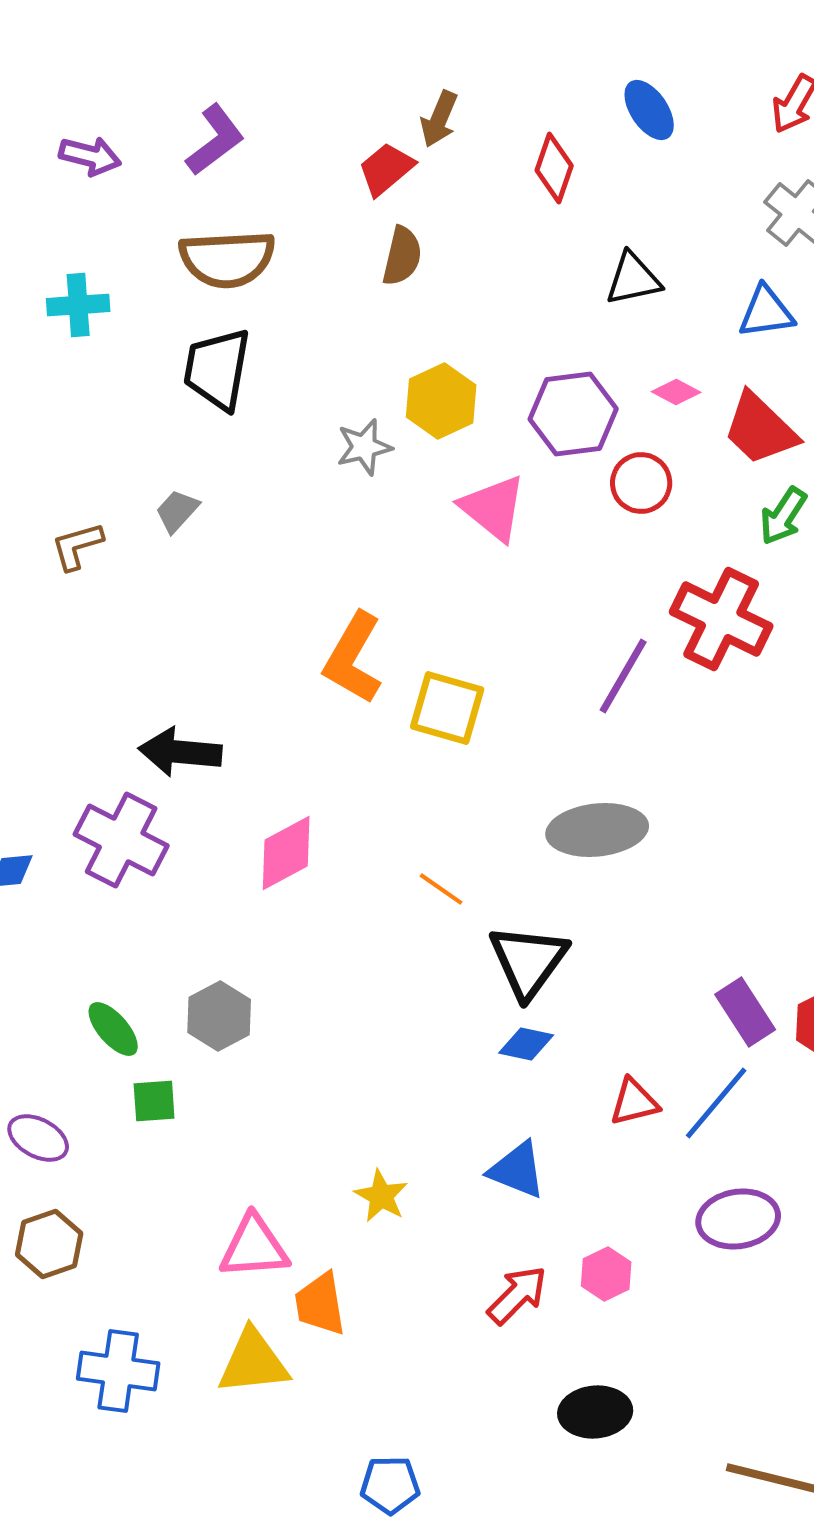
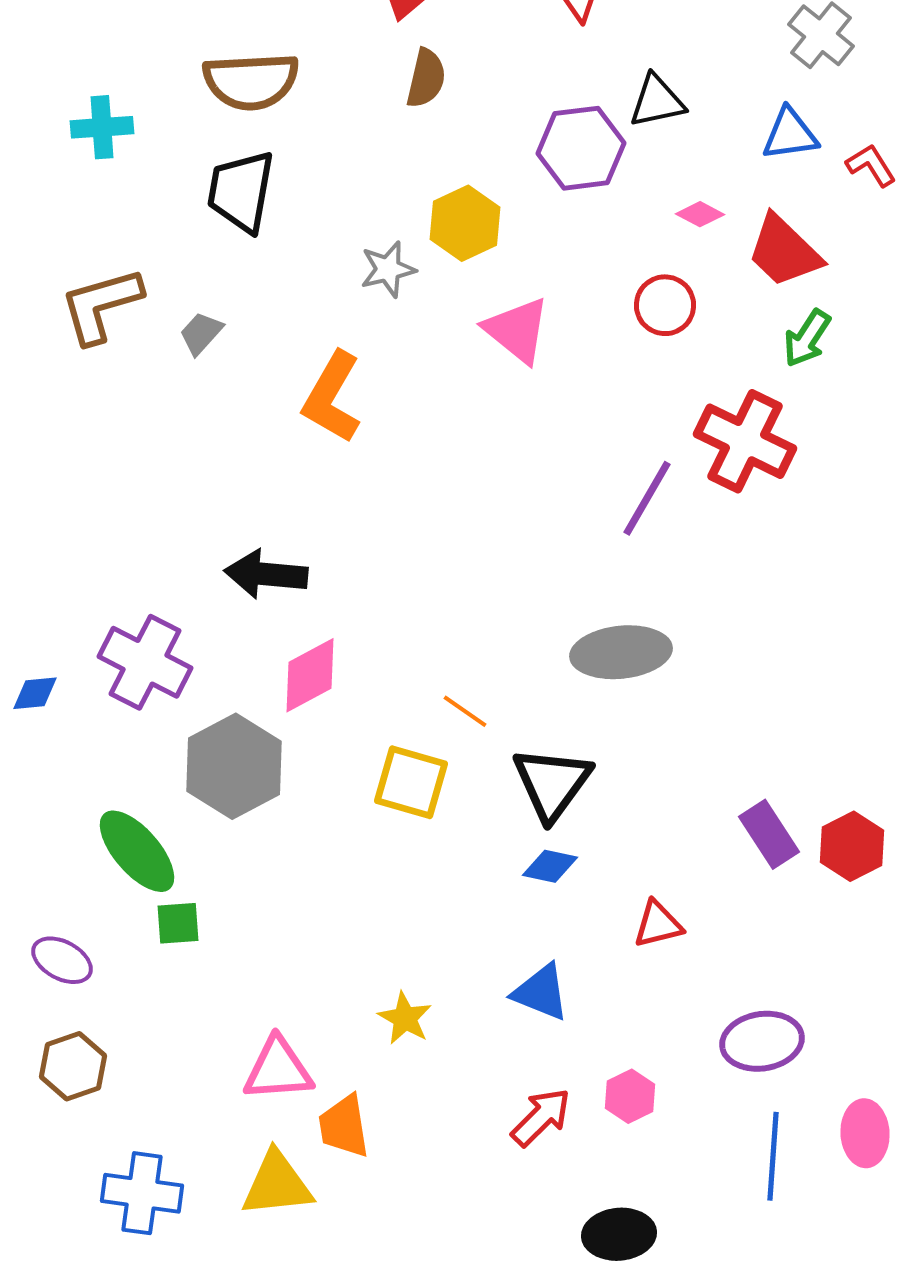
purple hexagon: (573, 414) -> (581, 148), moved
brown L-shape: (77, 546) -> (101, 305), moved, size x1.6
orange L-shape: (353, 658) -> (332, 397), moved
yellow square: (447, 708) -> (411, 782), moved
black arrow: (180, 752) -> (266, 574), moved
gray hexagon: (219, 1016) -> (234, 766), moved, size x1.5
green ellipse: (113, 1029) -> (137, 851), size x1.5
blue line: (716, 1103) -> (773, 1156), moved, turned -36

